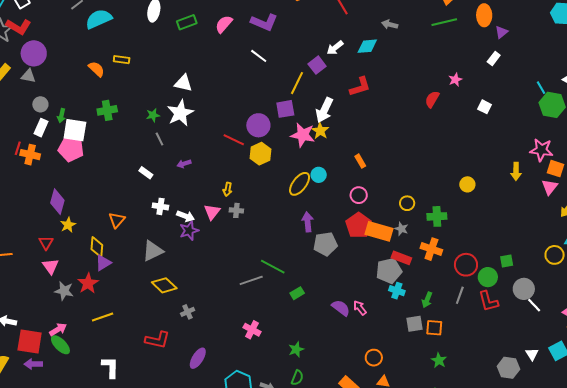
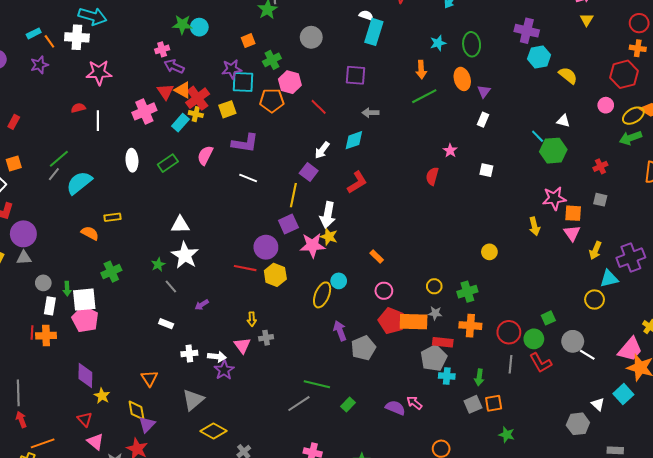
pink pentagon: (71, 149) -> (85, 319), turned 30

